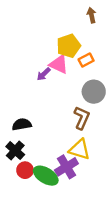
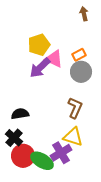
yellow pentagon: (69, 46) -> (39, 45), moved
purple arrow: (44, 74) -> (40, 68), size x1.6
gray circle: (94, 92) -> (81, 72), moved
red circle: (25, 170) -> (23, 156), size x1.5

